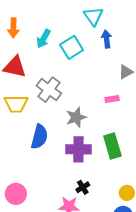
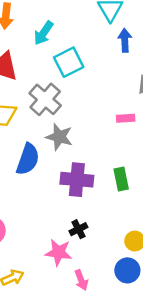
cyan square: (72, 47) -> (69, 62), moved
gray star: (76, 117) -> (59, 137), moved, turned 30
green rectangle: (112, 146) -> (121, 179), size x0.7

